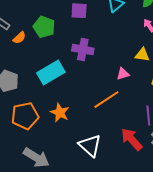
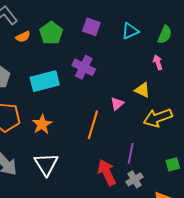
pink triangle: (123, 74) -> (117, 104), turned -40
orange line: (106, 100) -> (93, 125), turned -56
white triangle: (90, 146) -> (46, 164), moved

